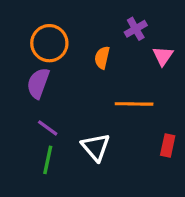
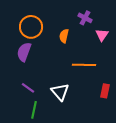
purple cross: (136, 29) -> (85, 18), turned -32
purple line: (48, 128) -> (28, 88), moved
green line: (48, 160) -> (34, 110), moved

